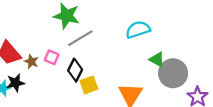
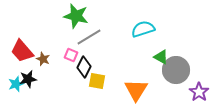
pink square: (52, 57) -> (71, 55), moved
yellow square: (89, 85) -> (97, 81), turned 30

